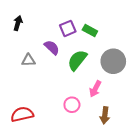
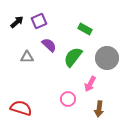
black arrow: (18, 23) -> (17, 22), turned 32
purple square: (68, 28) -> (39, 21), moved
red semicircle: (22, 114) -> (21, 108), turned 30

